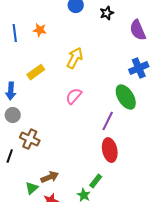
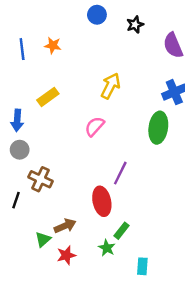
yellow arrow: (75, 58) -> (110, 86), moved
green ellipse: (126, 97) -> (158, 128), turned 40
purple line: (108, 121) -> (120, 173), moved
red ellipse: (110, 150) -> (102, 201), moved

